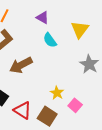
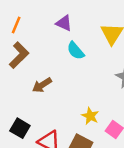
brown arrow: (21, 65) -> (42, 85), size x0.7

